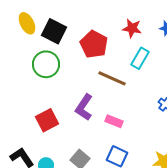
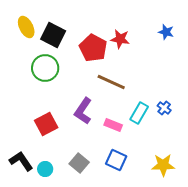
red star: (132, 28) -> (120, 39), moved
cyan rectangle: (140, 58) -> (139, 113), moved

